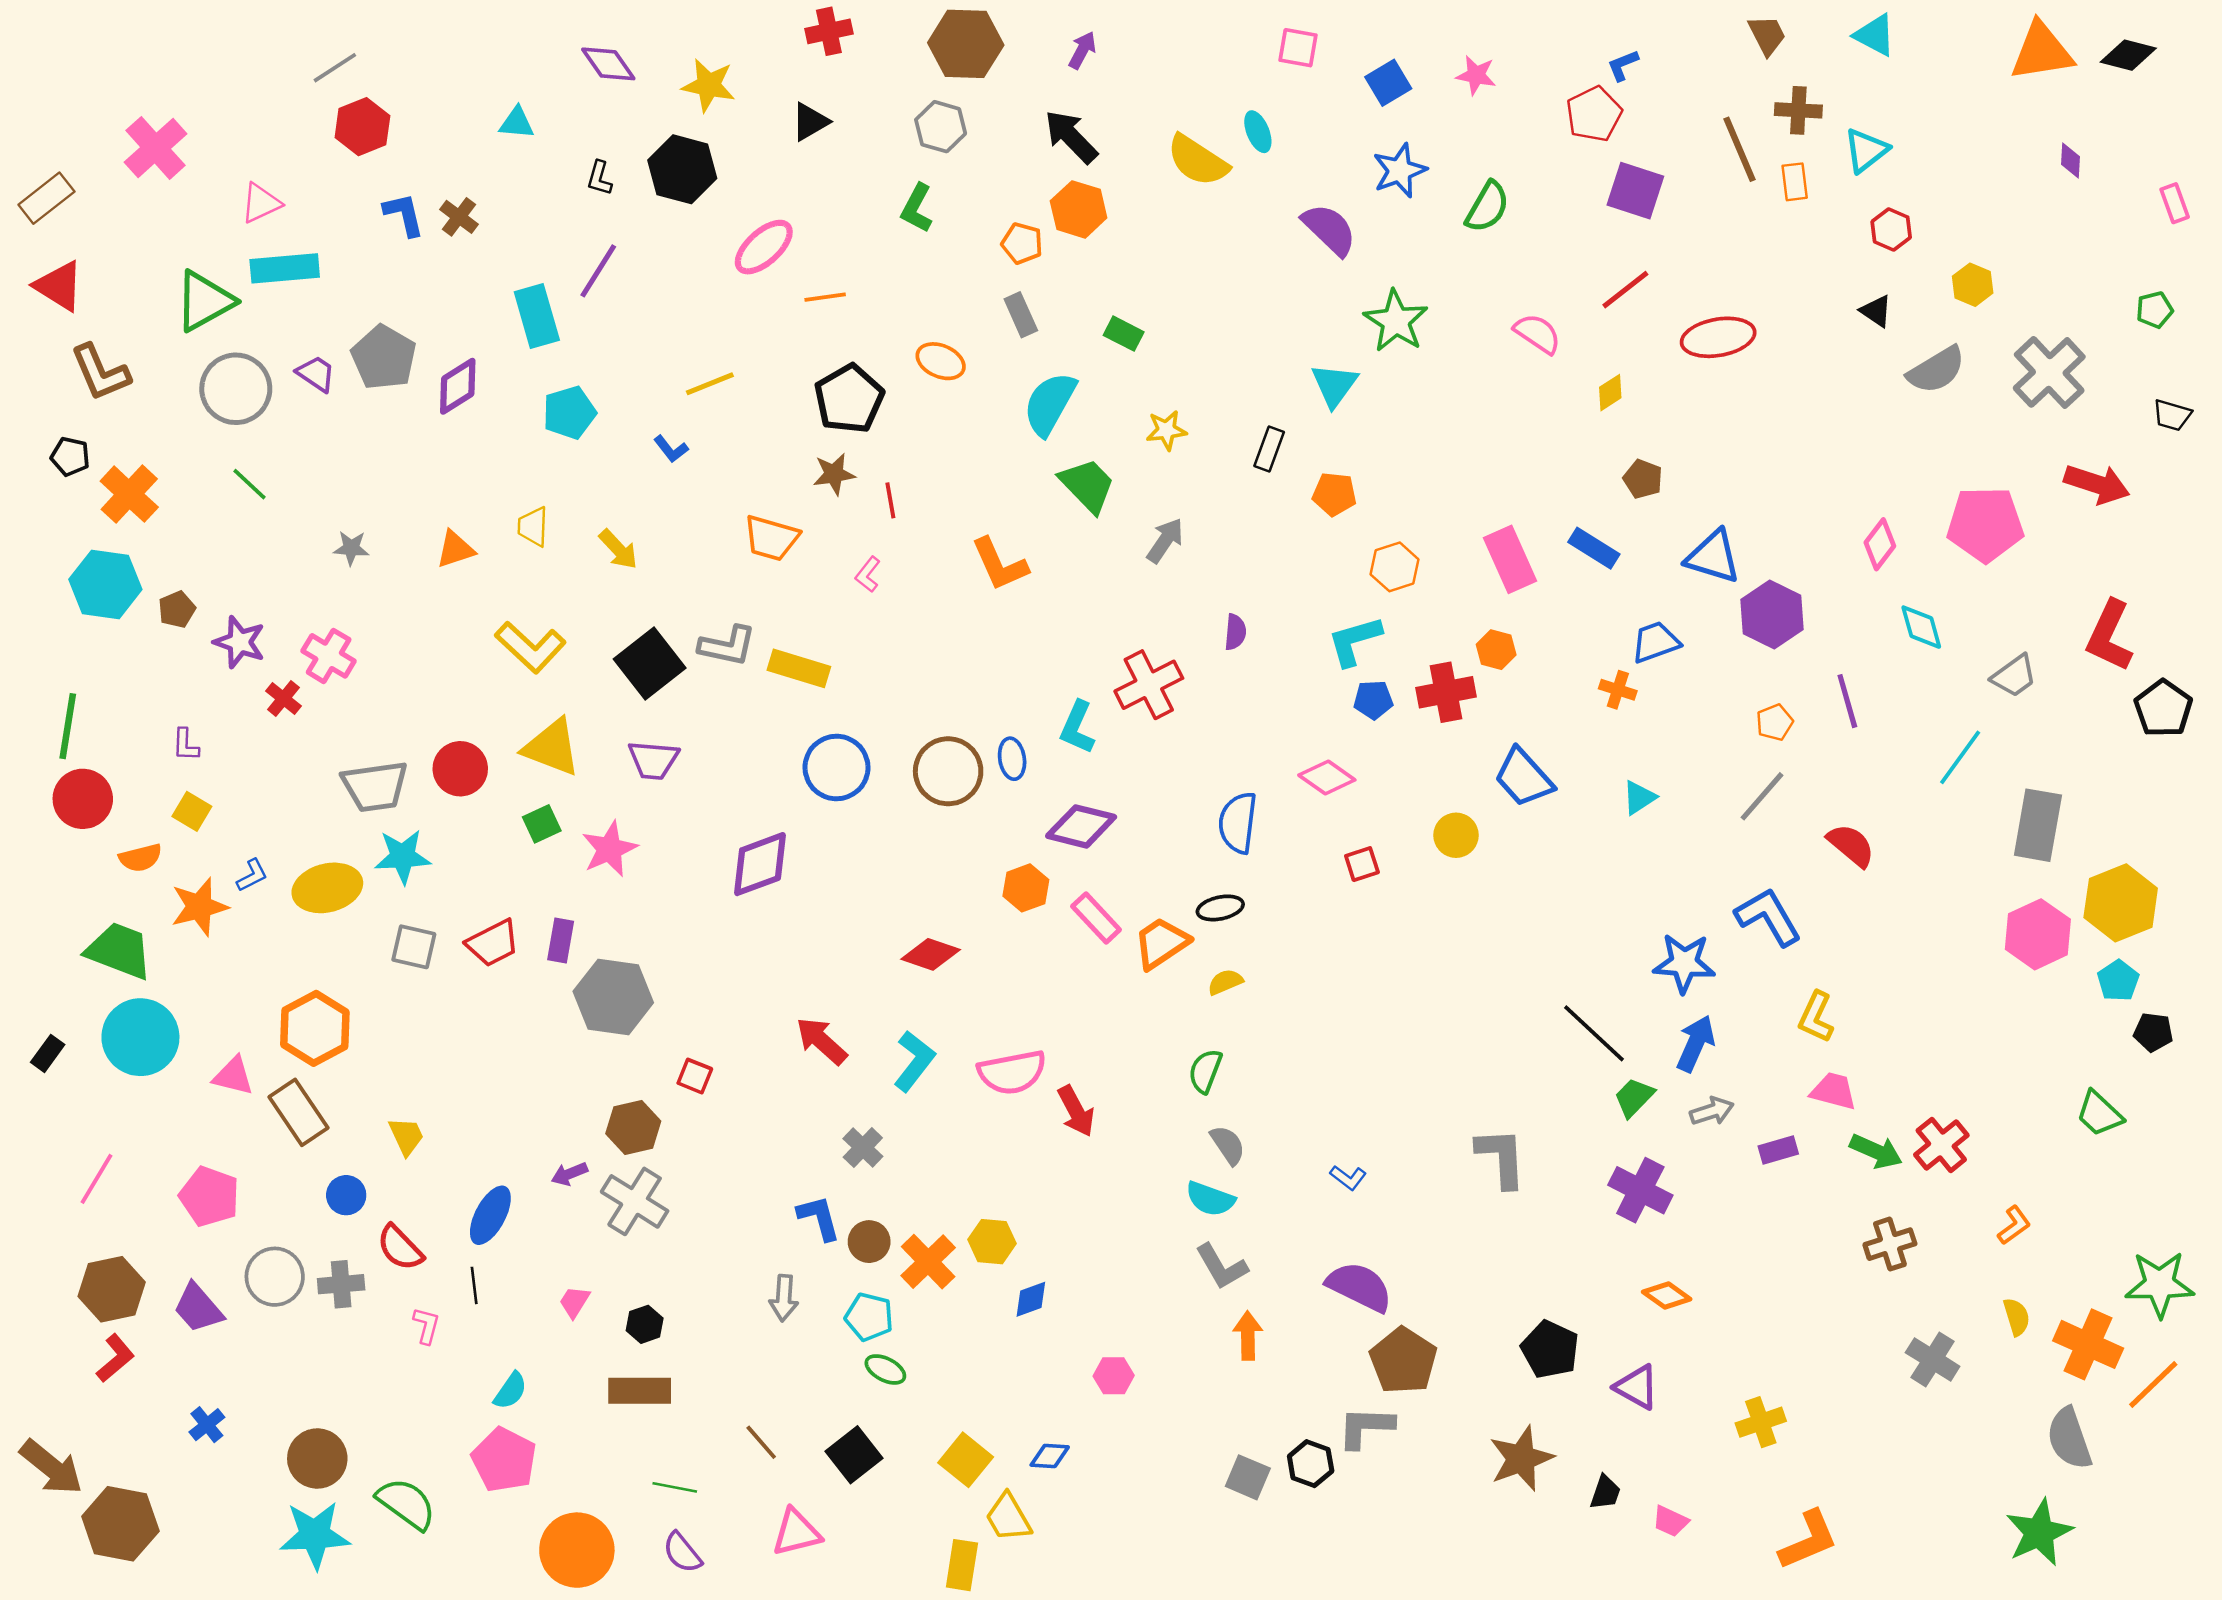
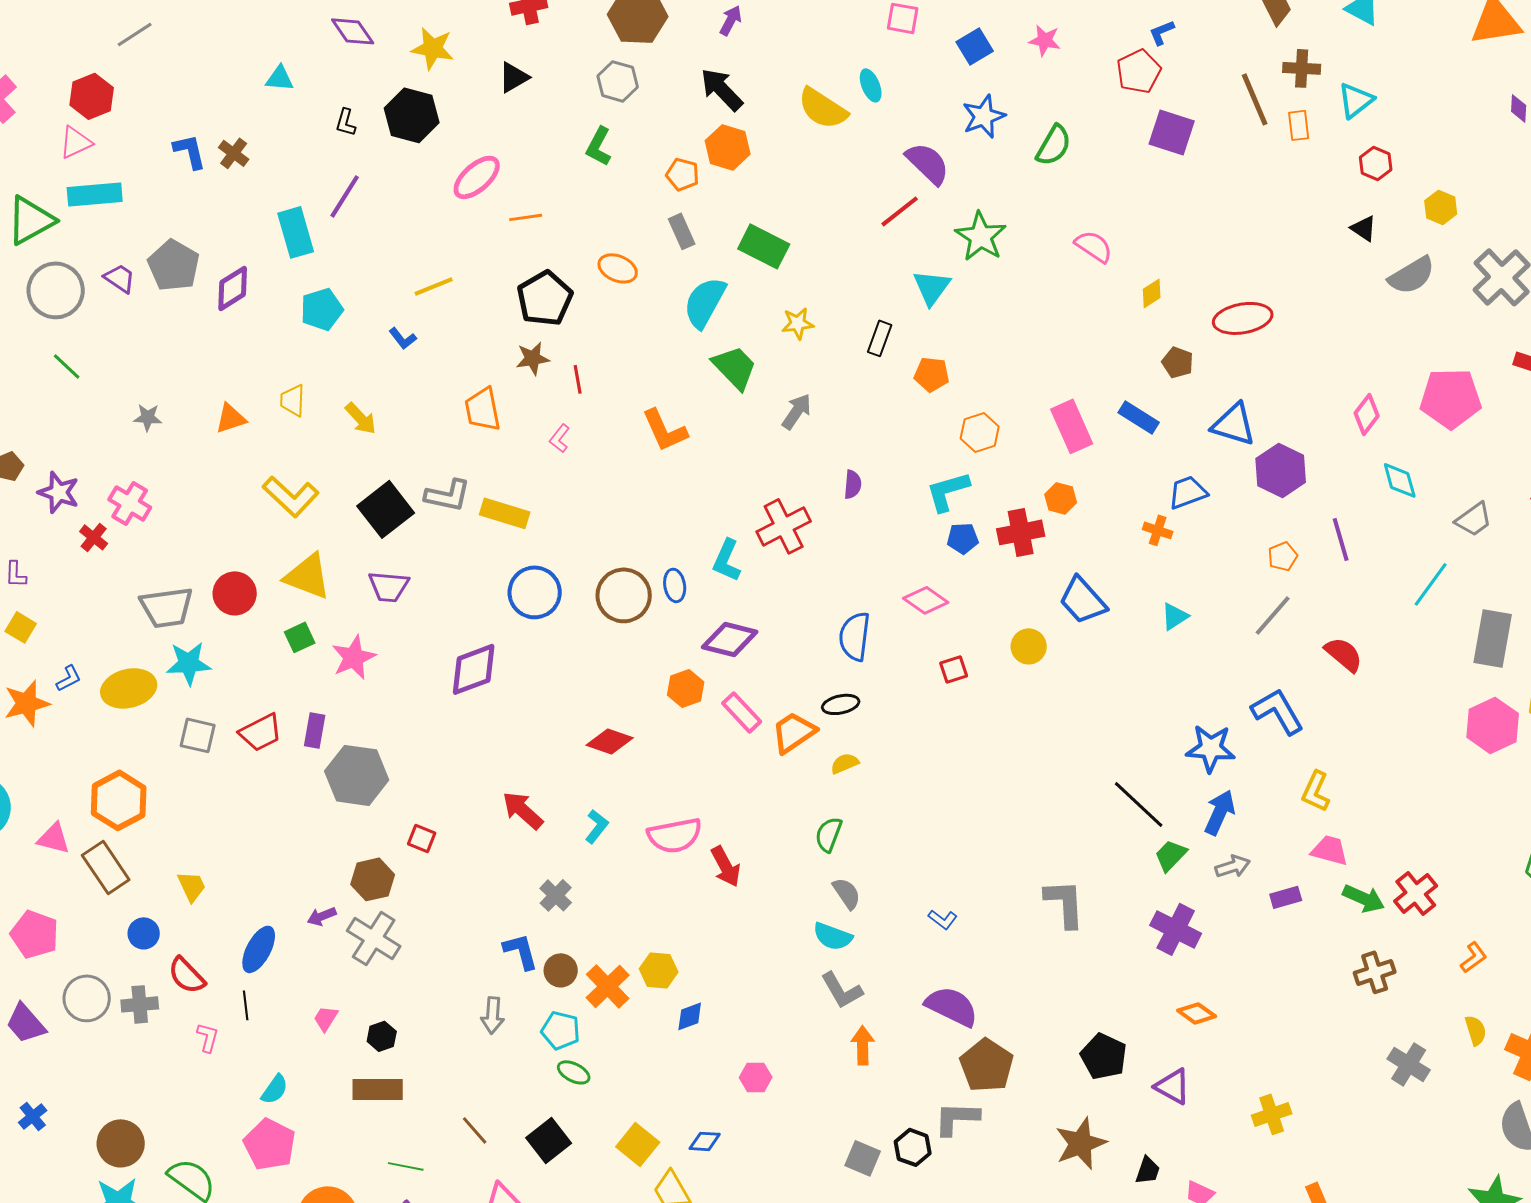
red hexagon: (362, 127) -> (92, 96), moved
red line: (1625, 290) -> (900, 211), moved
green rectangle: (1124, 334) -> (764, 246), size x1.6
red ellipse: (1718, 337) -> (1243, 318), moved
orange trapezoid: (771, 538) -> (483, 409), turned 63
cyan L-shape: (914, 1061) -> (597, 826), size x0.7

